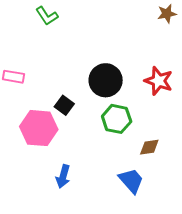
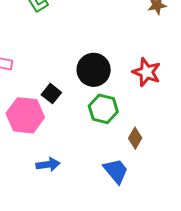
brown diamond: (149, 147) -> (135, 138), turned -55
blue arrow: (63, 176) -> (48, 165), turned -115

